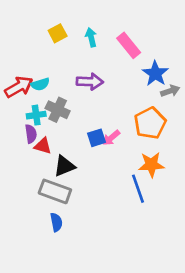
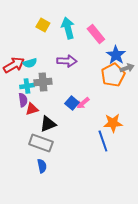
yellow square: (58, 33) -> (43, 25), turned -32
cyan arrow: (91, 37) -> (68, 28), size x1.5
gray cross: (58, 110) -> (43, 82), turned -30
orange pentagon: (150, 123) -> (113, 75), moved
blue square: (96, 138) -> (72, 103), turned -32
red triangle: (43, 146) -> (32, 109), turned -32

